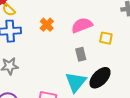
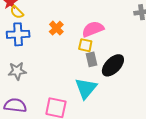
yellow square: (106, 38) -> (85, 45), moved
black ellipse: (100, 78) -> (113, 65), moved

